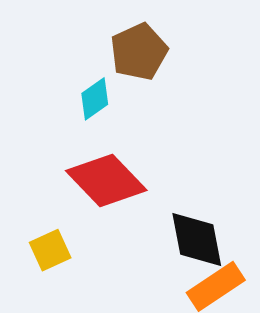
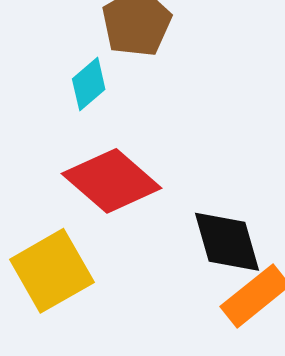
yellow square: (50, 250) -> (52, 271), size x1.6

